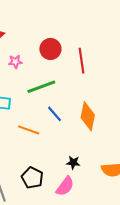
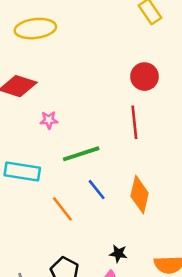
red circle: (50, 49) -> (145, 77), moved
orange line: (29, 130) -> (62, 209), turned 30

